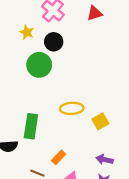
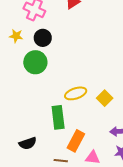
green rectangle: (31, 126) -> (58, 117), moved
orange rectangle: (59, 157) -> (76, 141), size x1.5

